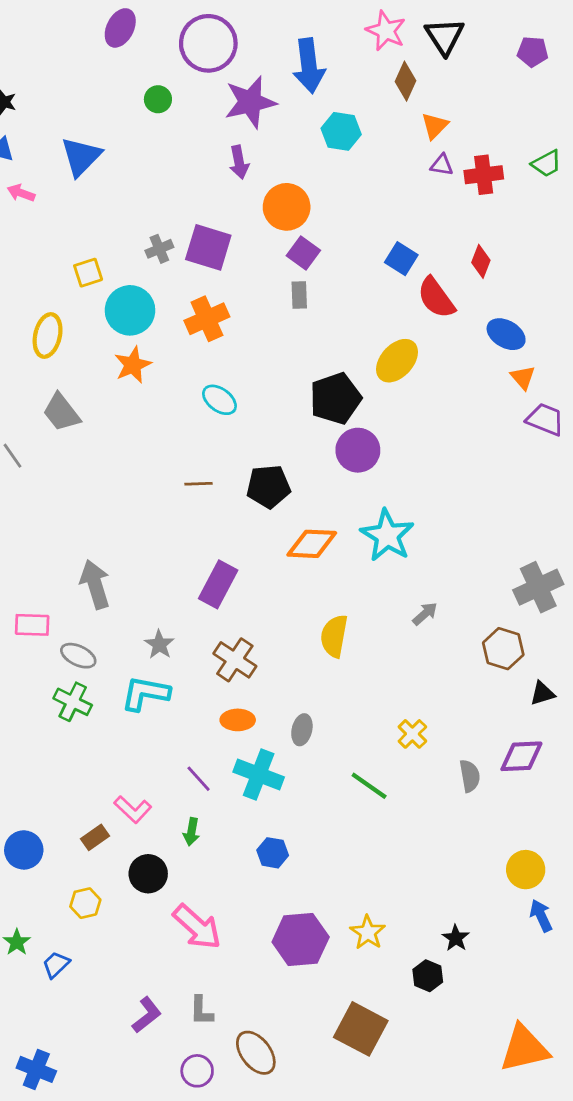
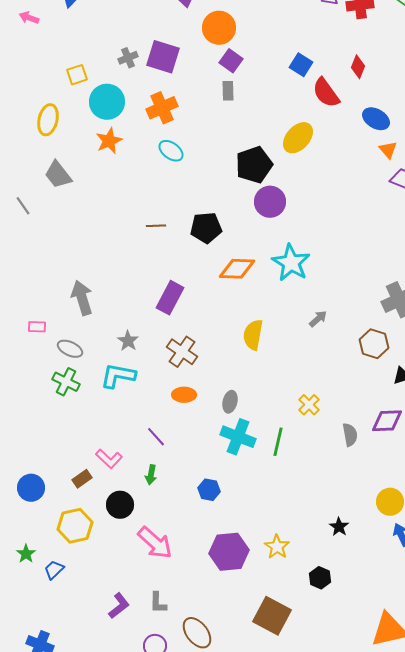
cyan ellipse: (219, 400) -> (171, 151), moved
pink rectangle: (32, 625) -> (37, 327), size x0.7
cyan cross: (259, 774) -> (238, 437), moved
green line: (369, 786) -> (278, 442), turned 68
yellow hexagon: (85, 903) -> (75, 526), size x1.6
black star: (456, 938) -> (339, 527), moved

